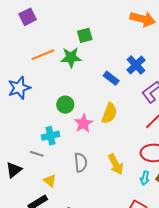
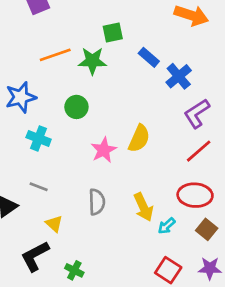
blue rectangle: (111, 78) -> (149, 57), moved
green circle: (65, 105) -> (76, 107), moved
cyan cross: (51, 136) -> (39, 138), moved, turned 30
cyan arrow: (145, 178) -> (167, 226), moved, turned 32

